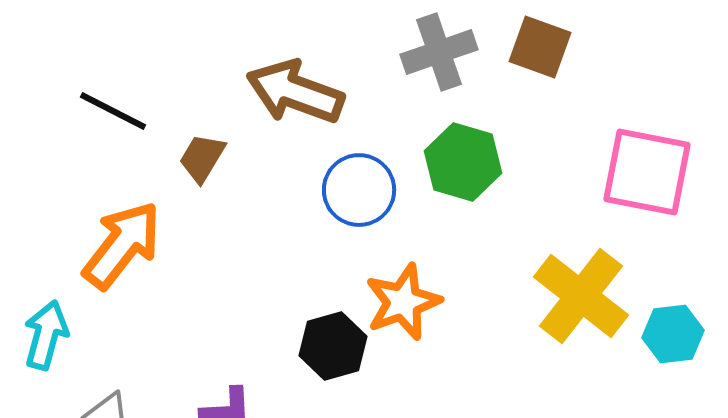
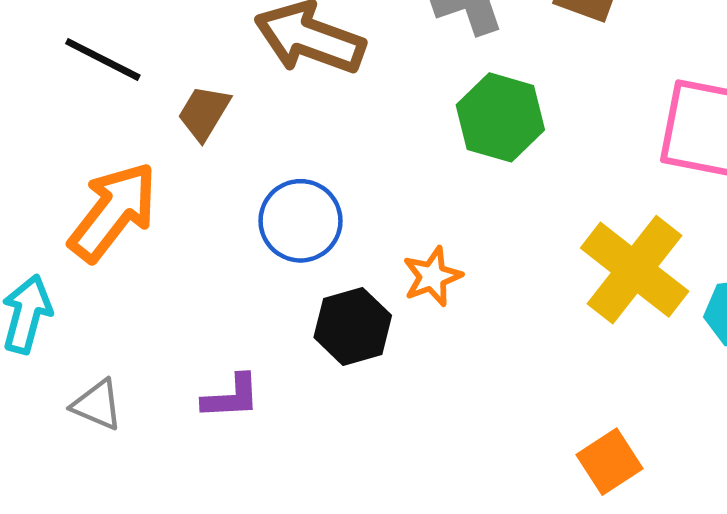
blue circle: (359, 190) -> (301, 221), moved
orange star: (403, 302) -> (432, 276), size x0.7

